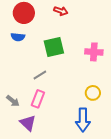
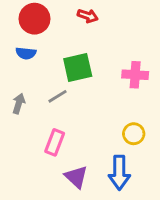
gray line: (40, 75) -> (58, 96), moved
gray arrow: (13, 101) -> (19, 104), moved, turned -112
purple triangle: (28, 123) -> (76, 177), moved

